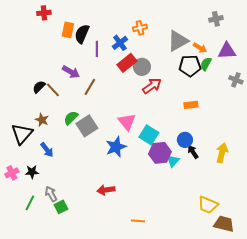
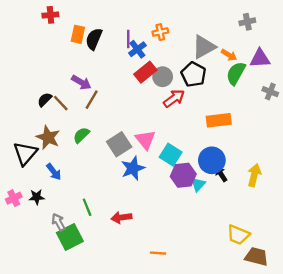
purple line: (97, 49) -> (128, 39), moved
green semicircle: (206, 64) -> (236, 73), size x1.5
black pentagon: (190, 66) -> (194, 74), moved, turned 30
brown line: (90, 87) -> (92, 100), moved
orange rectangle: (191, 105) -> (219, 120), size x1.5
brown star: (42, 120) -> (48, 137), size x1.5
gray square: (87, 126) -> (119, 144), moved
blue circle: (185, 140) -> (212, 160), size x1.5
green line: (30, 203) -> (87, 207), moved, turned -49
green square: (61, 207) -> (70, 237), size x1.6

